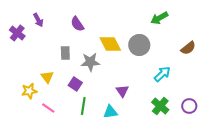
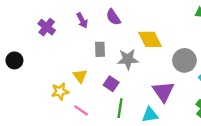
purple arrow: (38, 20) -> (82, 20), moved
gray circle: (139, 45) -> (184, 60), moved
purple triangle: (122, 91) -> (163, 92), size x1.5

